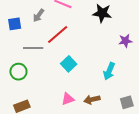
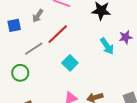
gray line: (33, 48) -> (34, 49), turned -30
cyan arrow: (109, 71) -> (107, 46), moved, turned -54

